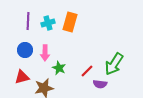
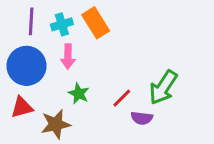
orange rectangle: (70, 22) -> (96, 23), turned -48
blue circle: (25, 50) -> (26, 66), size x1.6
pink arrow: (45, 53) -> (68, 57), moved

